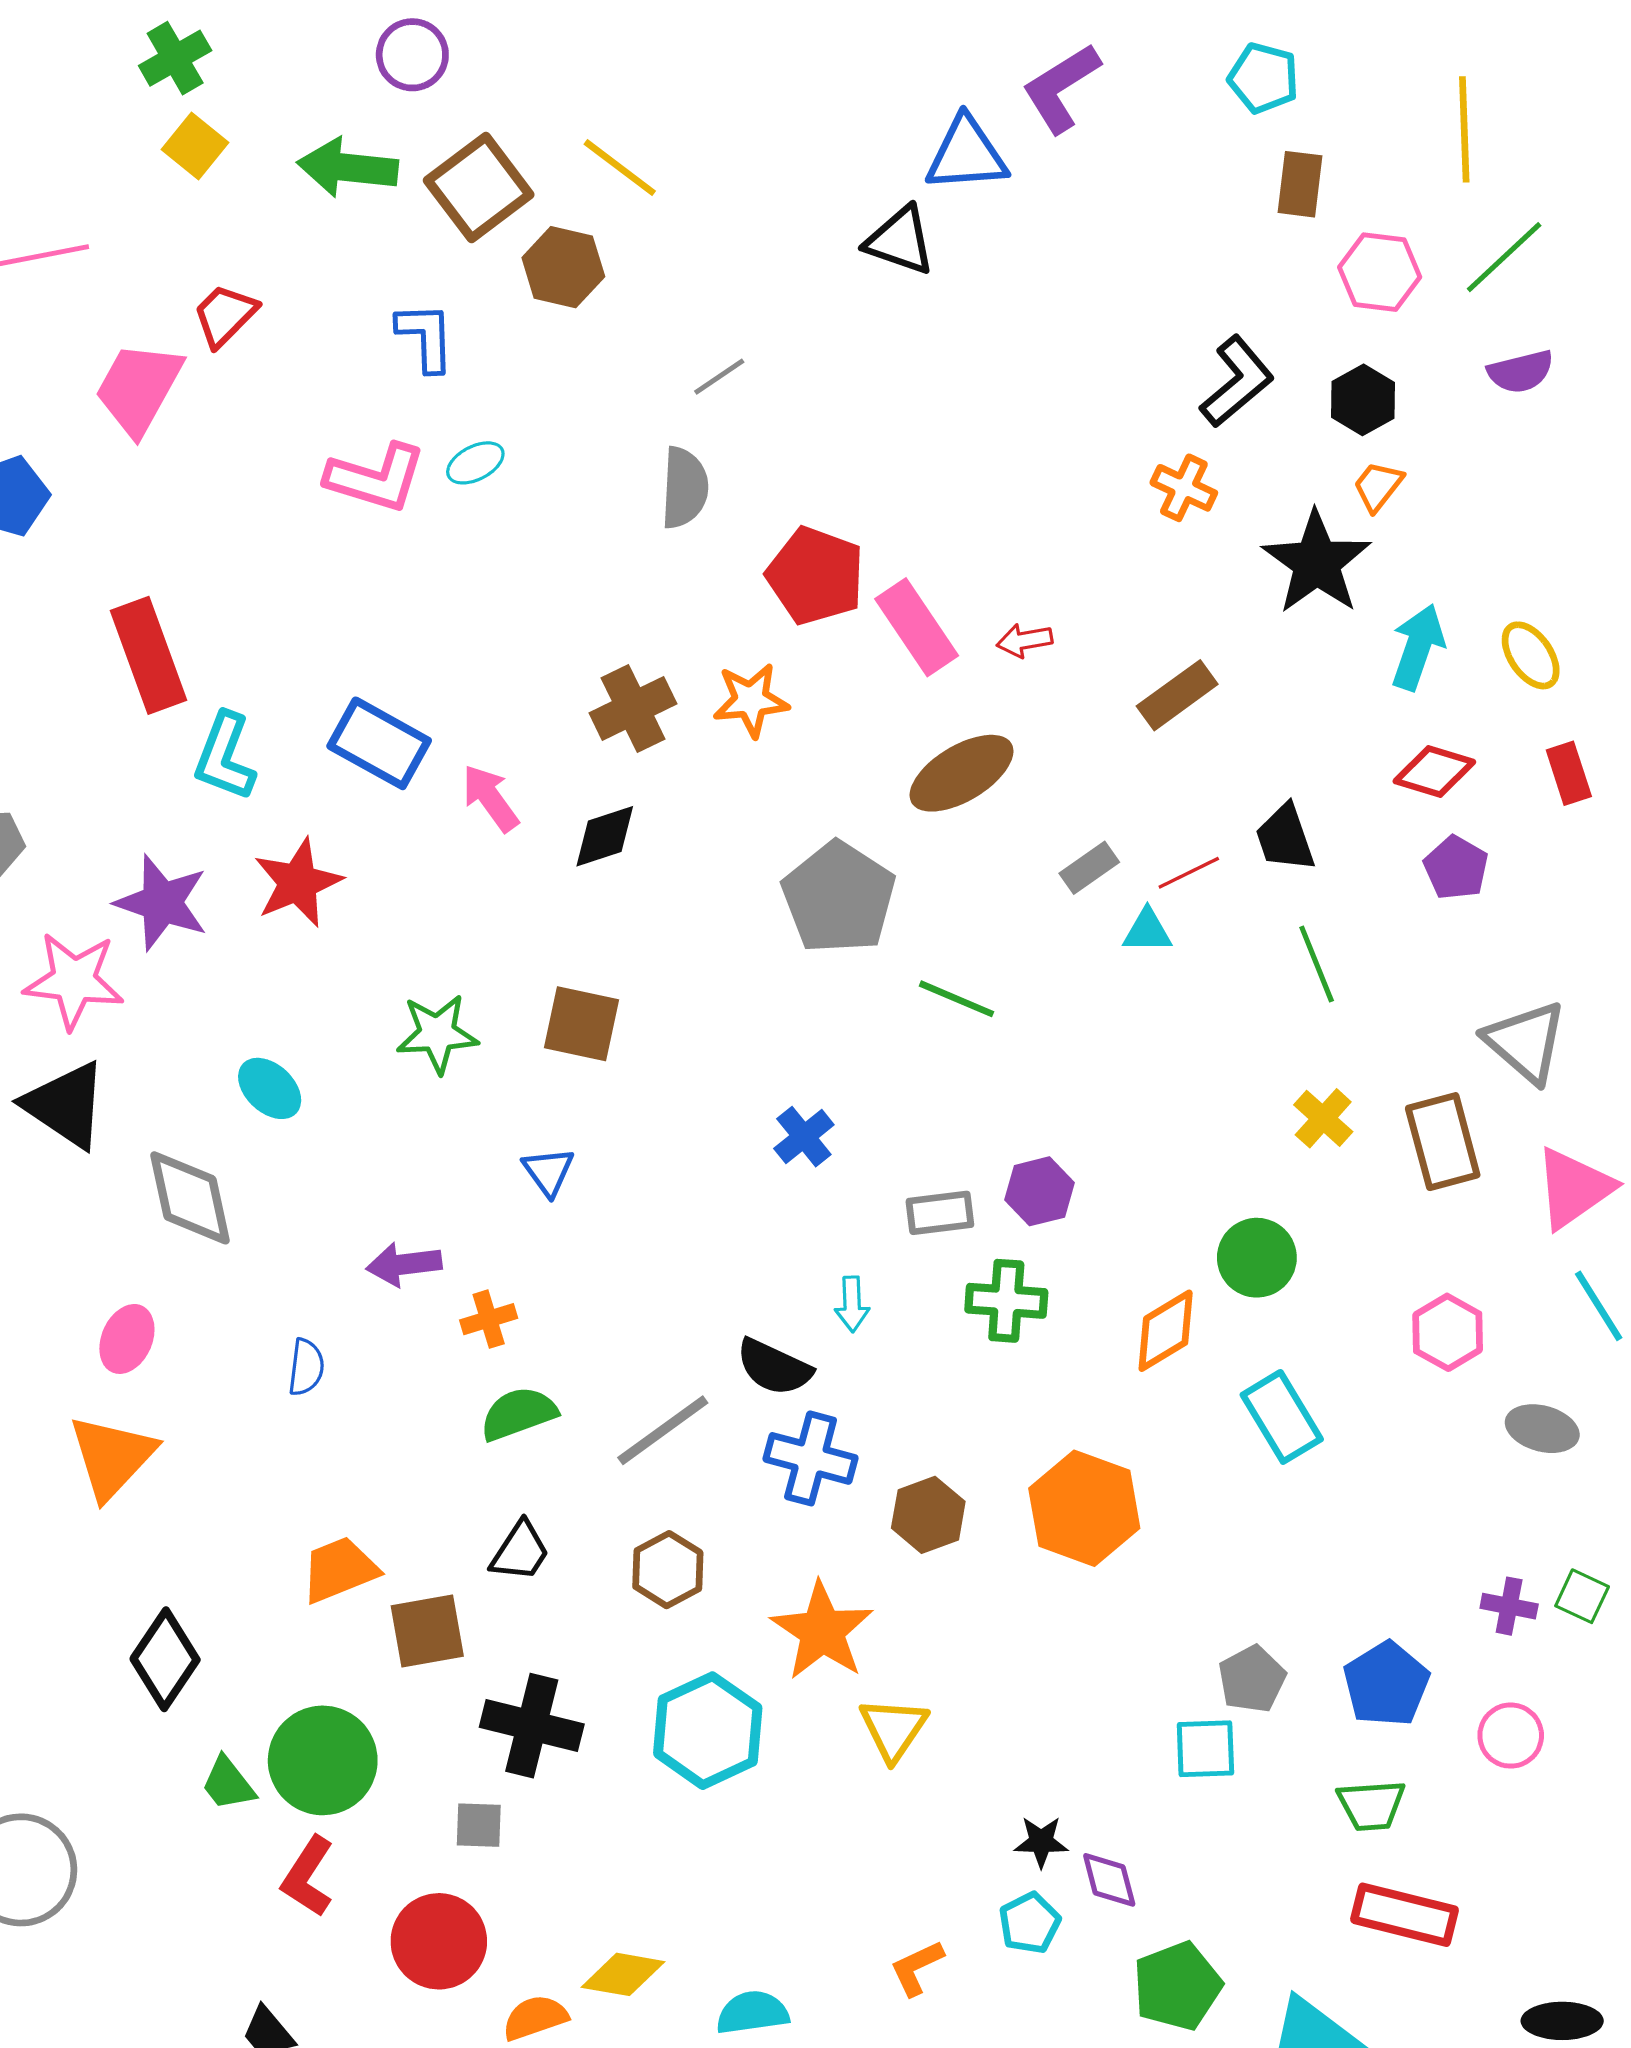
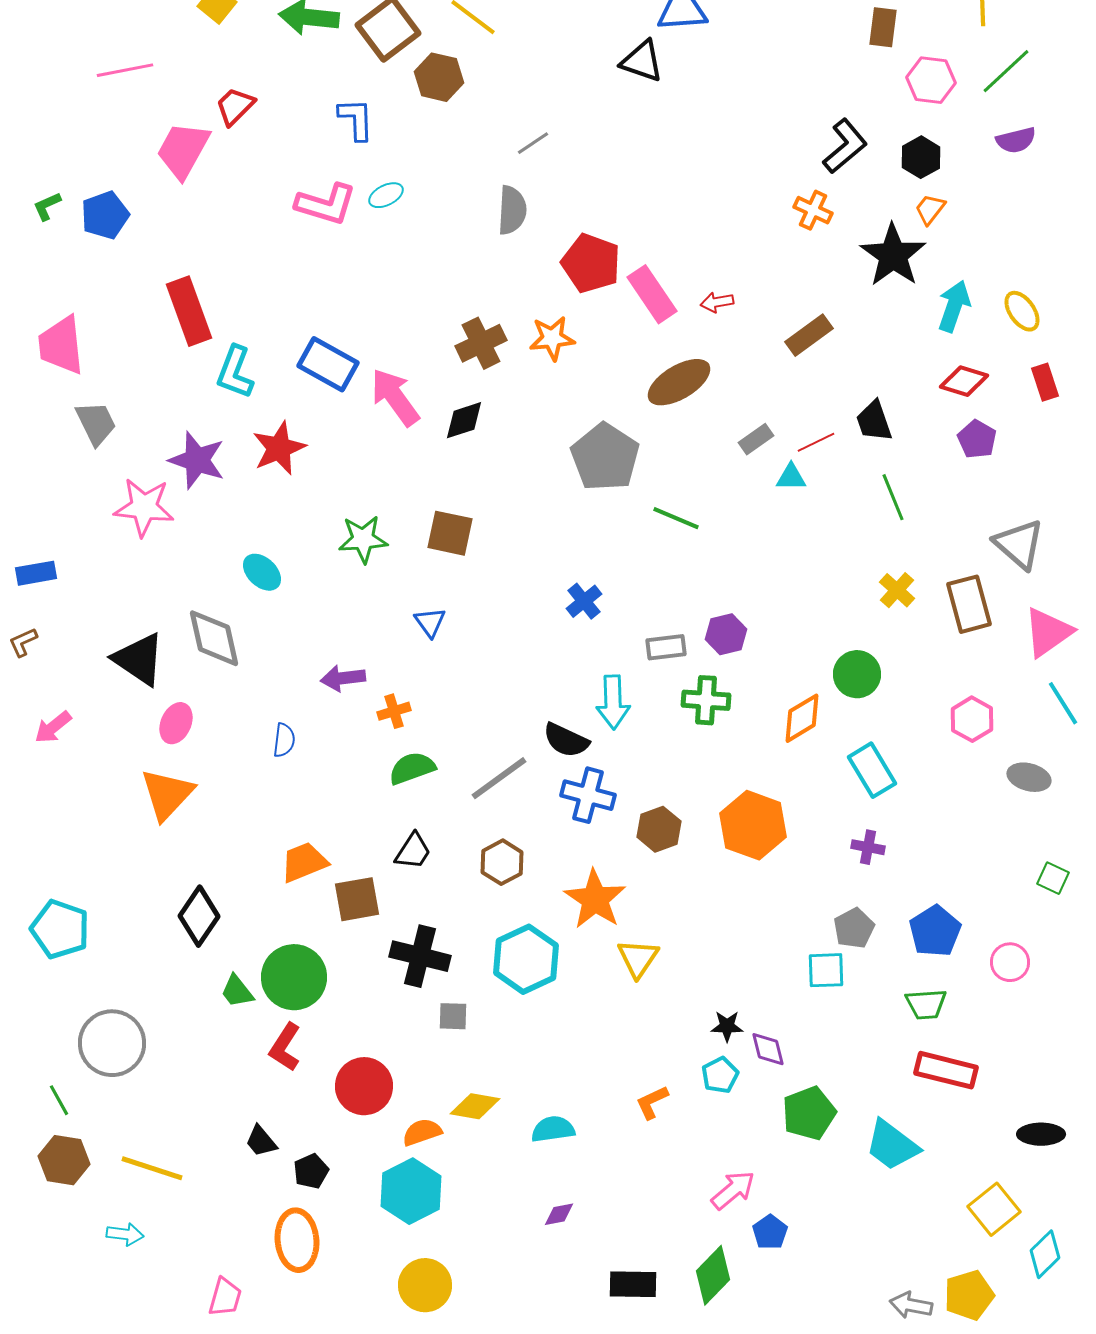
pink arrow: (490, 798) -> (395, 397), size x1.4
black triangle: (66, 1105) -> (139, 659), moved
cyan arrow: (852, 1304) -> (613, 702), size x1.6
purple cross: (1509, 1606) -> (868, 847), moved
gray square: (479, 1825) -> (453, 1016), moved

